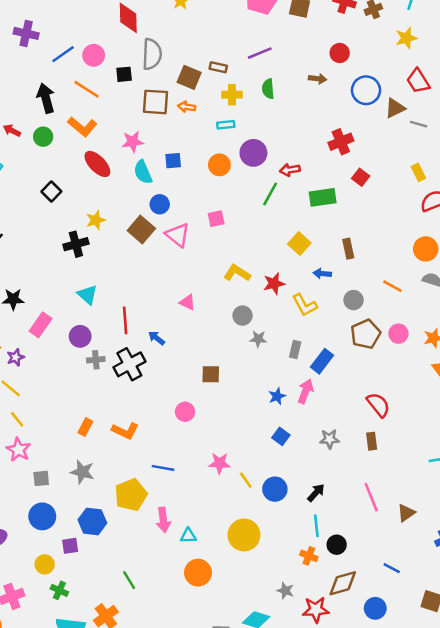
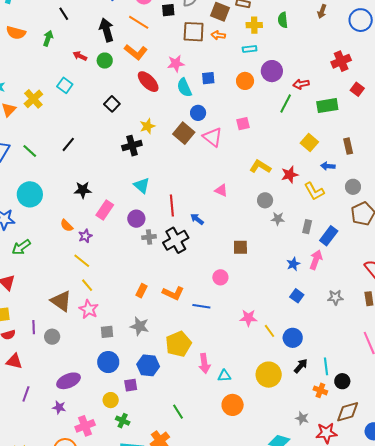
brown arrow: (318, 79) -> (322, 11), turned 104
blue line: (163, 468) -> (201, 306), moved
black arrow: (316, 493) -> (301, 366), moved

